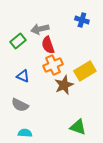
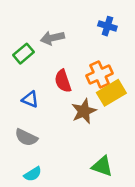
red semicircle: (48, 45) -> (63, 81), moved
orange cross: (53, 65) -> (100, 75), moved
cyan semicircle: (25, 133) -> (33, 174), turned 144

